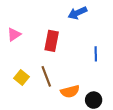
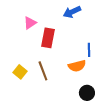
pink triangle: (14, 34) -> (30, 23), moved
orange semicircle: (70, 91) -> (77, 66), moved

